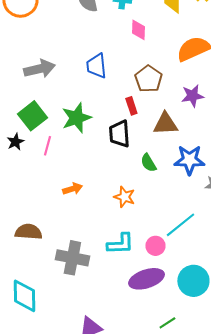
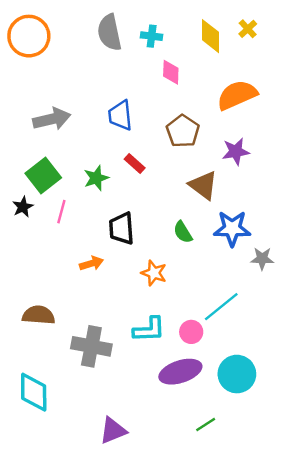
red rectangle: (131, 106) -> (135, 164), moved, turned -30
green star: (76, 118) -> (96, 178), size x0.7
brown triangle: (165, 124) -> (203, 185), turned 40
black trapezoid: (119, 134) -> (121, 228), moved

